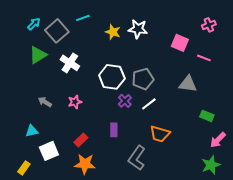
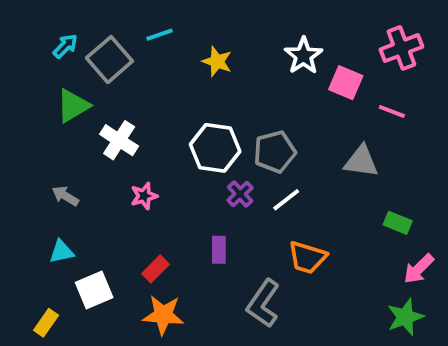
pink cross: (209, 25) -> (401, 48), size x1.5
white star: (138, 29) -> (303, 56), moved, turned 30
white cross: (70, 63) -> (119, 140), moved
gray arrow: (45, 102) -> (65, 196), moved

